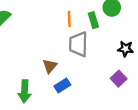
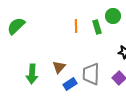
gray trapezoid: (78, 44) -> (91, 74), moved
green arrow: (25, 91) -> (32, 74), moved

